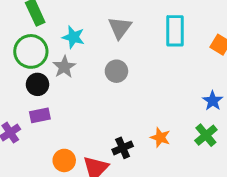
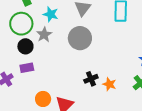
gray circle: (116, 71) -> (80, 38), size x1.5
black cross: (123, 148) -> (91, 79), moved

